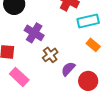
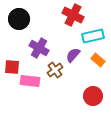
purple semicircle: (68, 69) -> (73, 55), moved
pink rectangle: (19, 77) -> (30, 81), moved, turned -36

